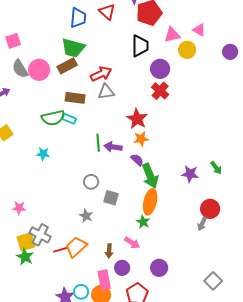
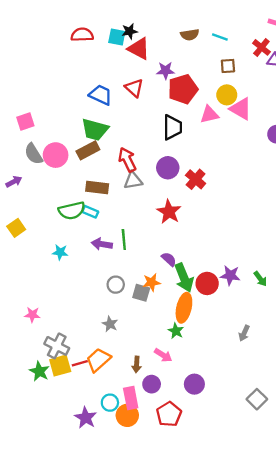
blue trapezoid: (78, 18) -> (101, 95), turned -70
pink triangle: (199, 30) -> (241, 109), size x1.5
yellow circle: (187, 50) -> (227, 95), moved
purple circle: (160, 69) -> (168, 168), moved
red arrow: (101, 74) -> (127, 160), turned -90
orange star: (141, 139) -> (152, 282), moved
purple arrow: (113, 147) -> (102, 244), moved
green arrow: (216, 168) -> (260, 279), moved
gray square: (111, 198) -> (141, 293), moved
red circle: (210, 209) -> (207, 283), moved
yellow square: (26, 242) -> (60, 366), moved
cyan circle: (81, 292) -> (110, 403), moved

